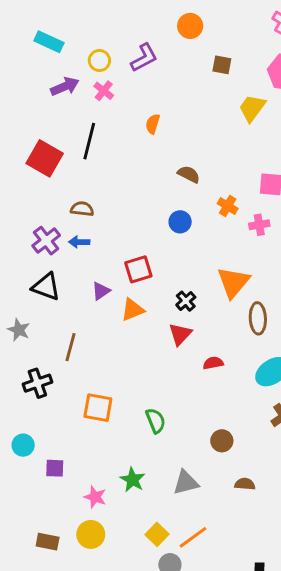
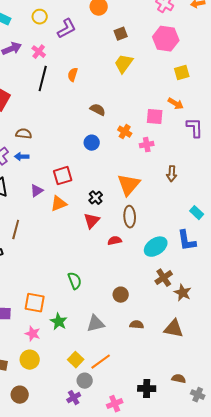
yellow circle: (99, 60) -> (40, 17), moved
brown square: (222, 65) -> (121, 34), turned -32
yellow trapezoid: (252, 108) -> (124, 64), moved
black line: (89, 141) -> (43, 79), moved
brown ellipse: (258, 318) -> (130, 217), moved
orange square: (98, 408) -> (35, 303), moved

